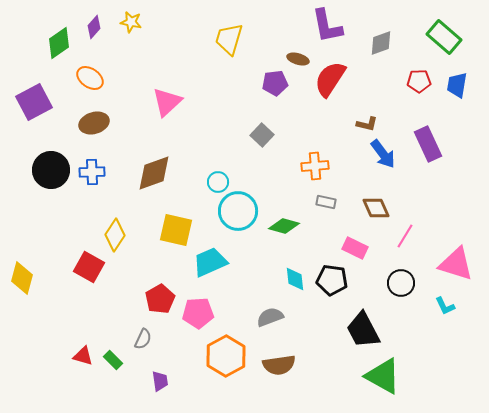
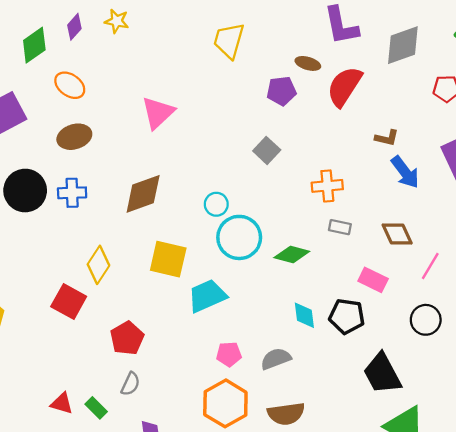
gray diamond: (381, 43) -> (403, 45), size x1.4
red pentagon: (160, 299) -> (127, 338), moved
pink pentagon: (198, 313) -> (229, 354), moved, size x0.7

